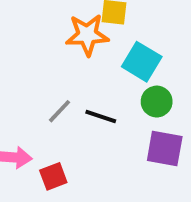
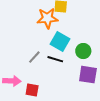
cyan square: (142, 62) -> (60, 42), moved
red square: (53, 176) -> (32, 90), turned 32

